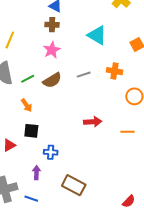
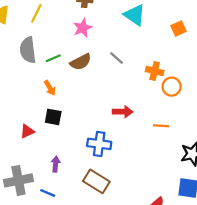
orange cross: (114, 71) -> (155, 71), moved
gray line: (84, 75) -> (116, 58), turned 56
blue cross: (51, 152) -> (99, 144), moved, size x1.5

